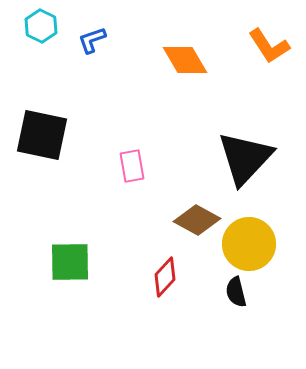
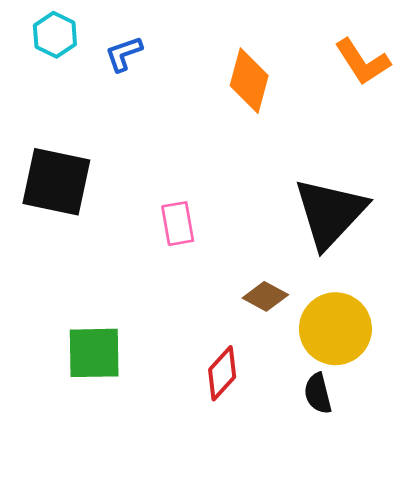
orange diamond: (185, 60) -> (249, 81), turned 45
brown diamond: (197, 220) -> (265, 296), size x0.7

